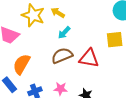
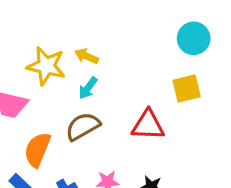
cyan arrow: (64, 33) -> (88, 88), moved
brown semicircle: (62, 56) -> (83, 126), moved

